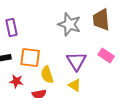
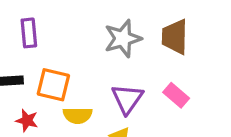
gray star: (69, 24) -> (123, 39), turned 30
yellow semicircle: (47, 75) -> (78, 115), turned -78

